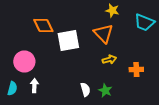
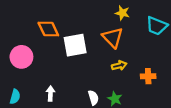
pink circle: (24, 62) -> (21, 57), moved
white arrow: (34, 86) -> (50, 93), moved

